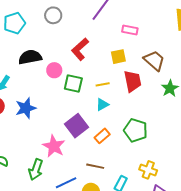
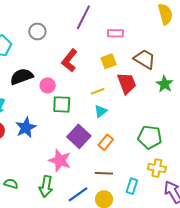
green square: (73, 84) -> (62, 104), moved
green pentagon: (136, 130) -> (150, 137), moved

